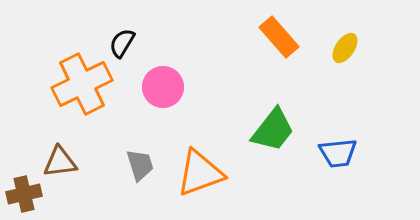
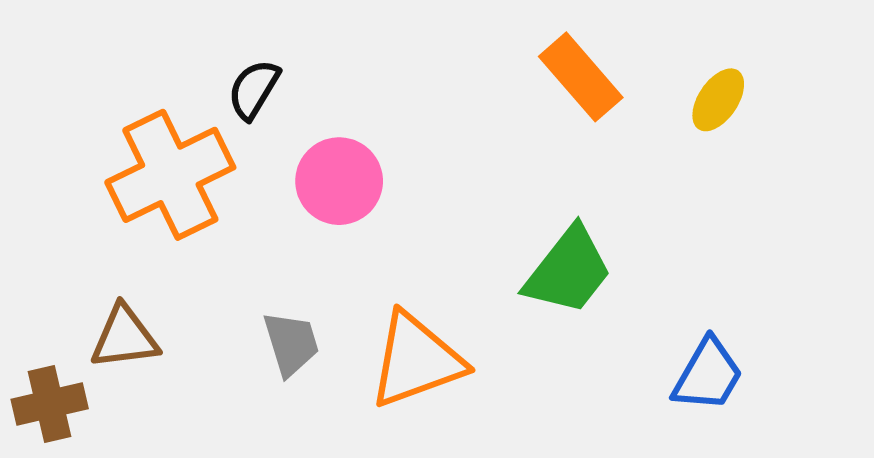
blue trapezoid: (338, 153) -> (708, 375), moved, turned -54

